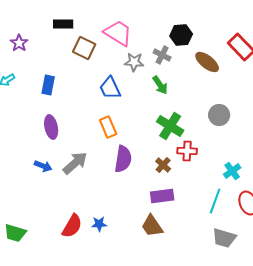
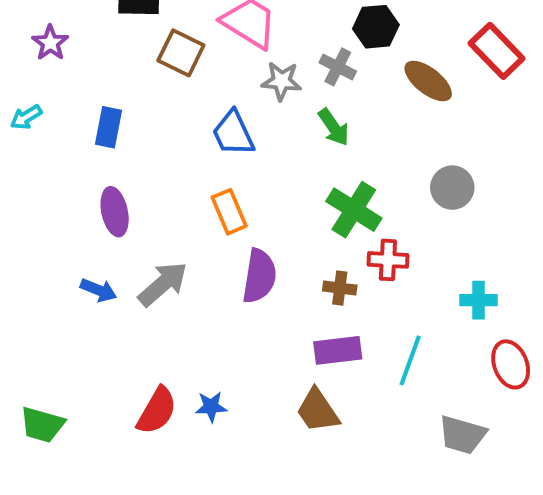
brown cross: (163, 165) -> (340, 288), turned -35
cyan cross: (232, 171) -> (478, 300), turned 36
cyan line: (215, 201) -> (410, 360), moved

